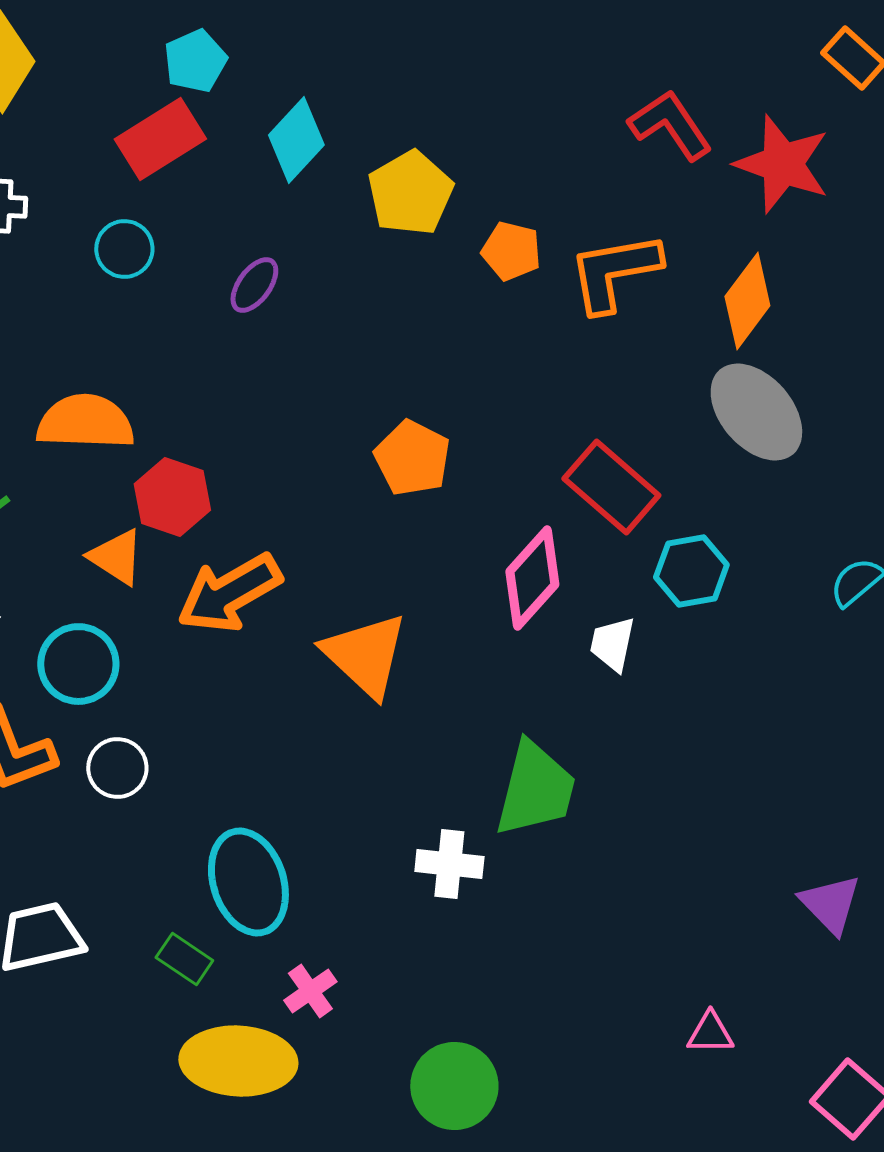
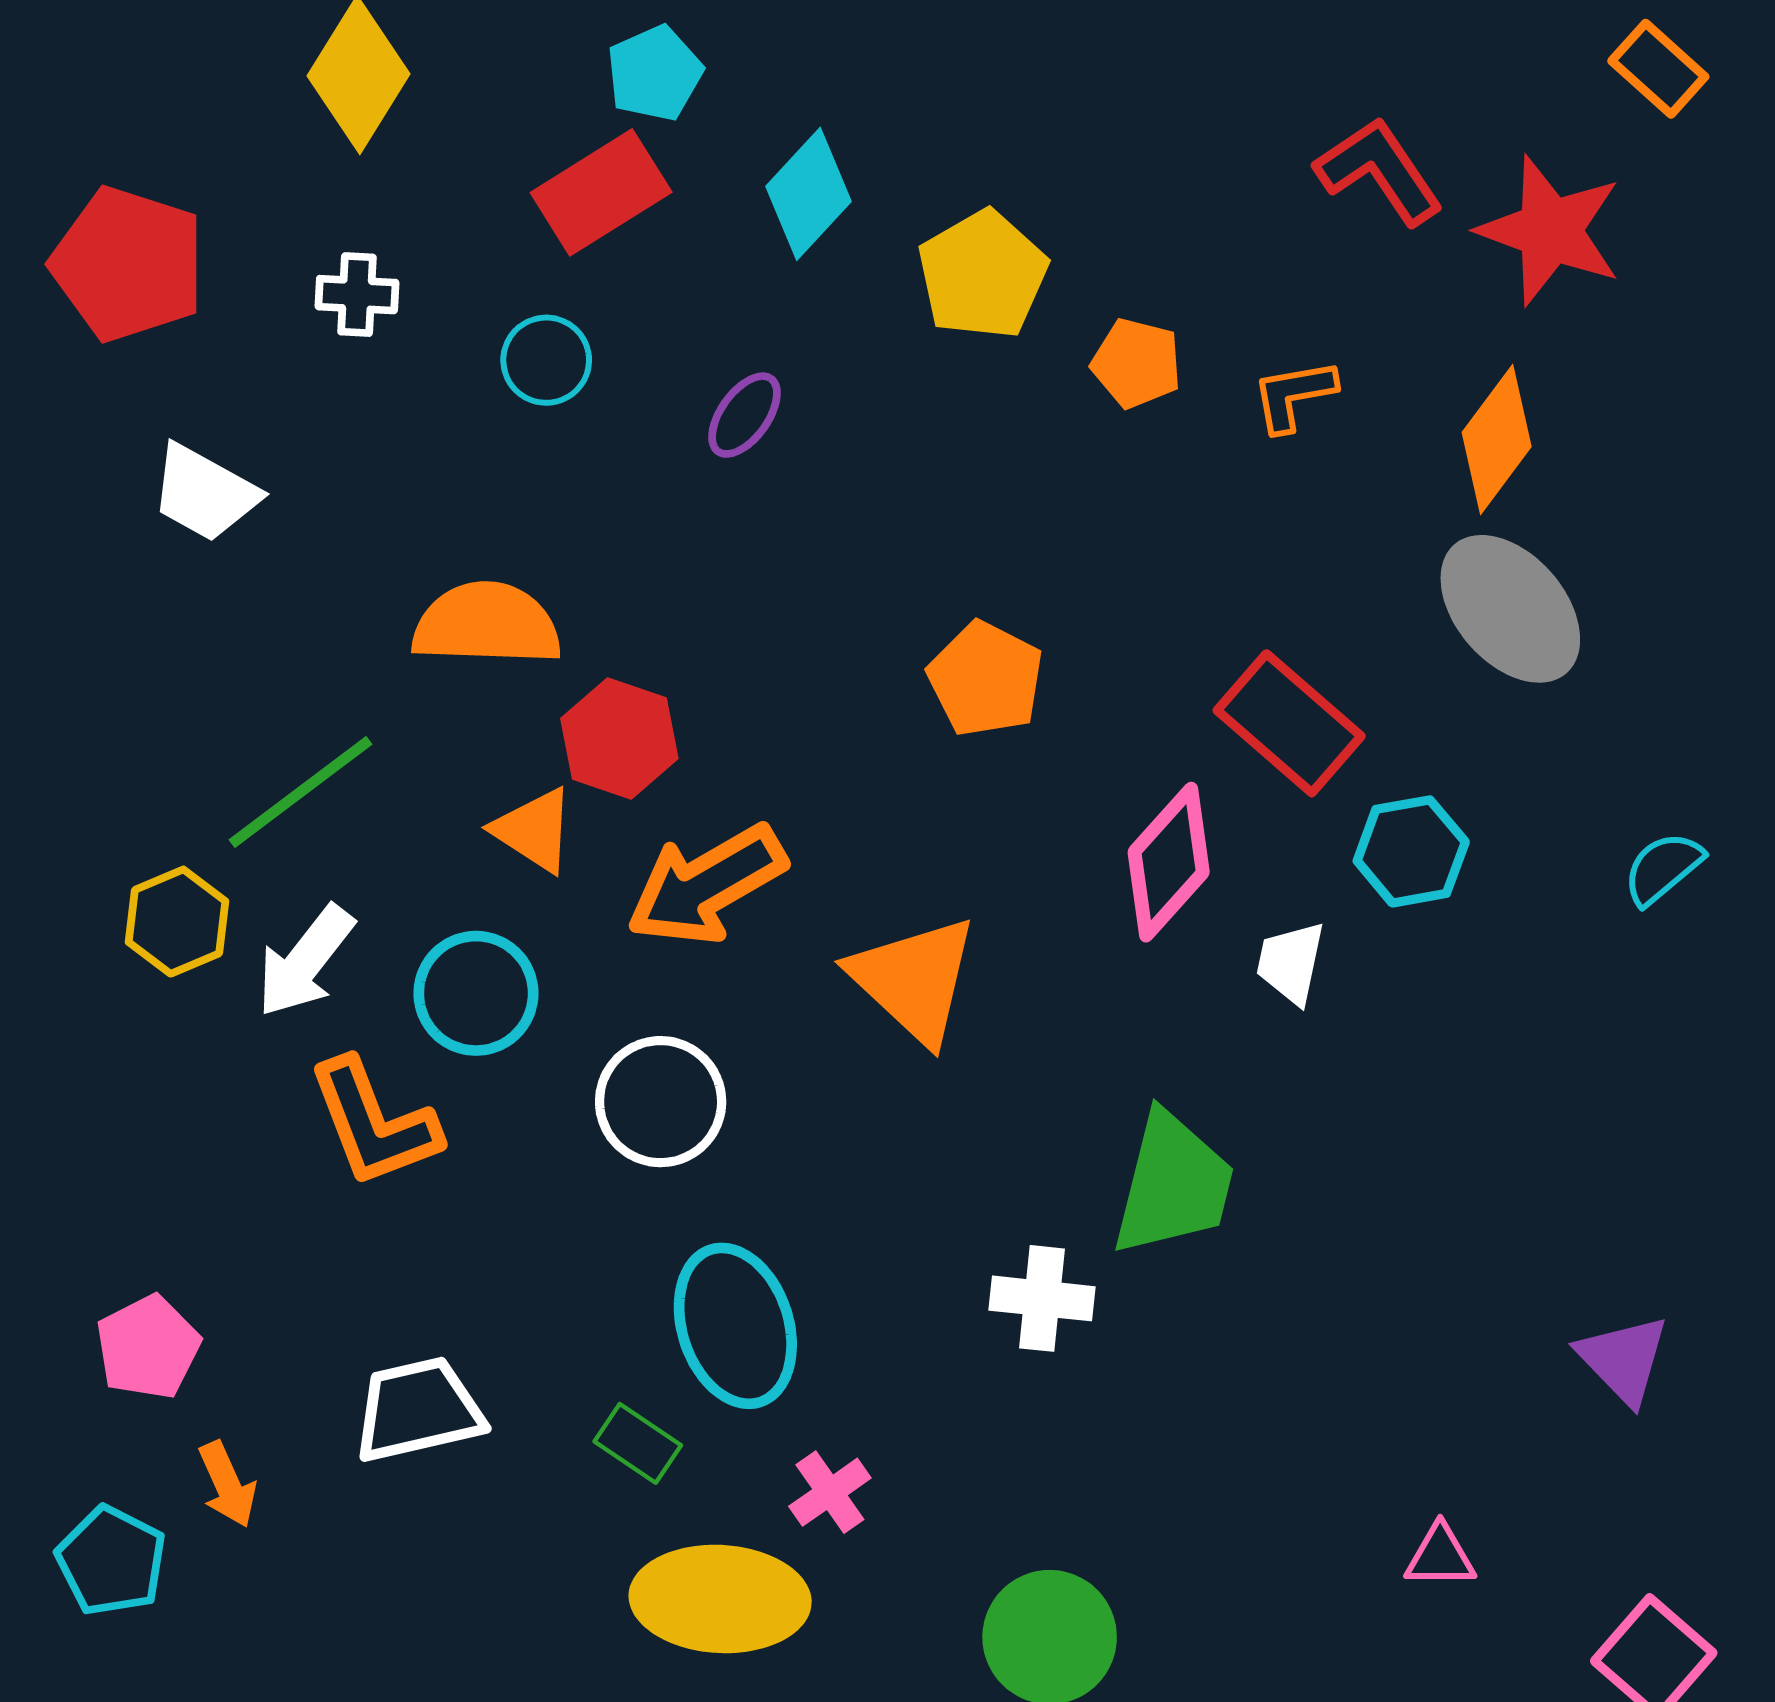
orange L-shape: (614, 272) -> (1294, 395), size x0.6
white circle: (117, 768) -> (661, 1102), moved, size x1.4

